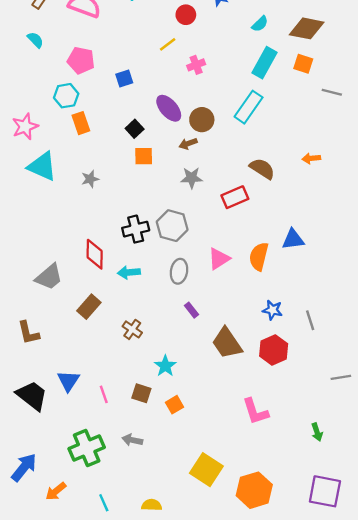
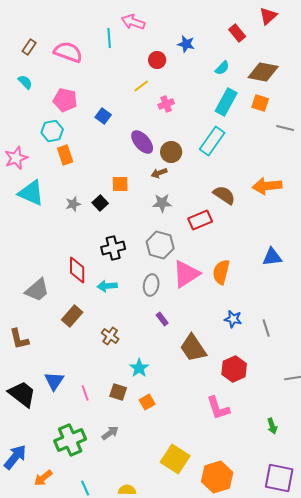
blue square: (124, 79) -> (103, 116), turned -35
black square: (135, 129) -> (100, 203), moved
orange arrow: (311, 158) -> (267, 186), size x1.8
gray hexagon: (172, 226) -> (160, 245), moved
blue triangle: (293, 239) -> (272, 257), moved
pink triangle: (219, 259) -> (186, 274), size x1.4
red hexagon: (274, 350) -> (234, 369), moved
gray arrow: (132, 440) -> (110, 433), turned 132

